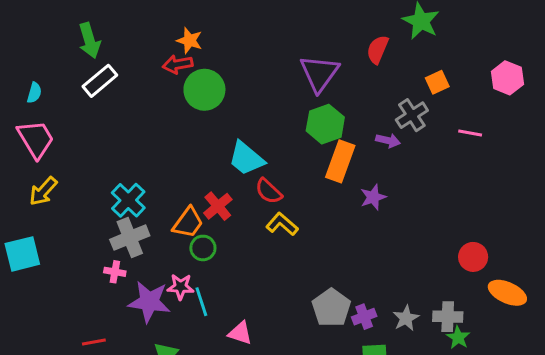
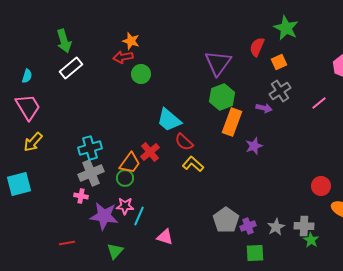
orange square: (437, 82) -> (279, 62), moved
green circle: (204, 90) -> (141, 74), size x0.7
pink line: (470, 133) -> (319, 103), turned -49
cyan cross: (128, 200) -> (90, 148), turned 30
green circle: (203, 248) -> (125, 178), moved
cyan line: (201, 302) -> (139, 216), turned 42

